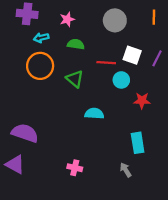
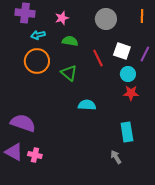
red line: (106, 63) -> (98, 58), turned 60
cyan circle: (121, 80) -> (128, 74), moved
pink cross: (75, 168) -> (35, 155), moved

